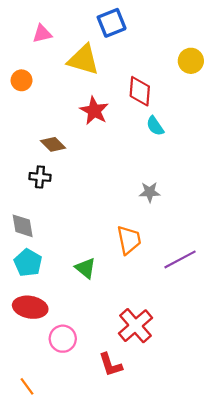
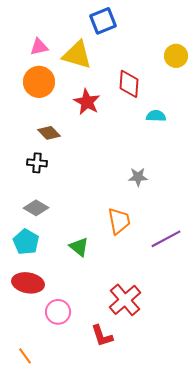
pink triangle: (42, 34) -> (39, 47), moved
orange circle: (22, 80) -> (39, 82), moved, size x1.6
cyan semicircle: (155, 126) -> (156, 116), moved, turned 126
gray diamond: (23, 226) -> (36, 208), moved, turned -50

